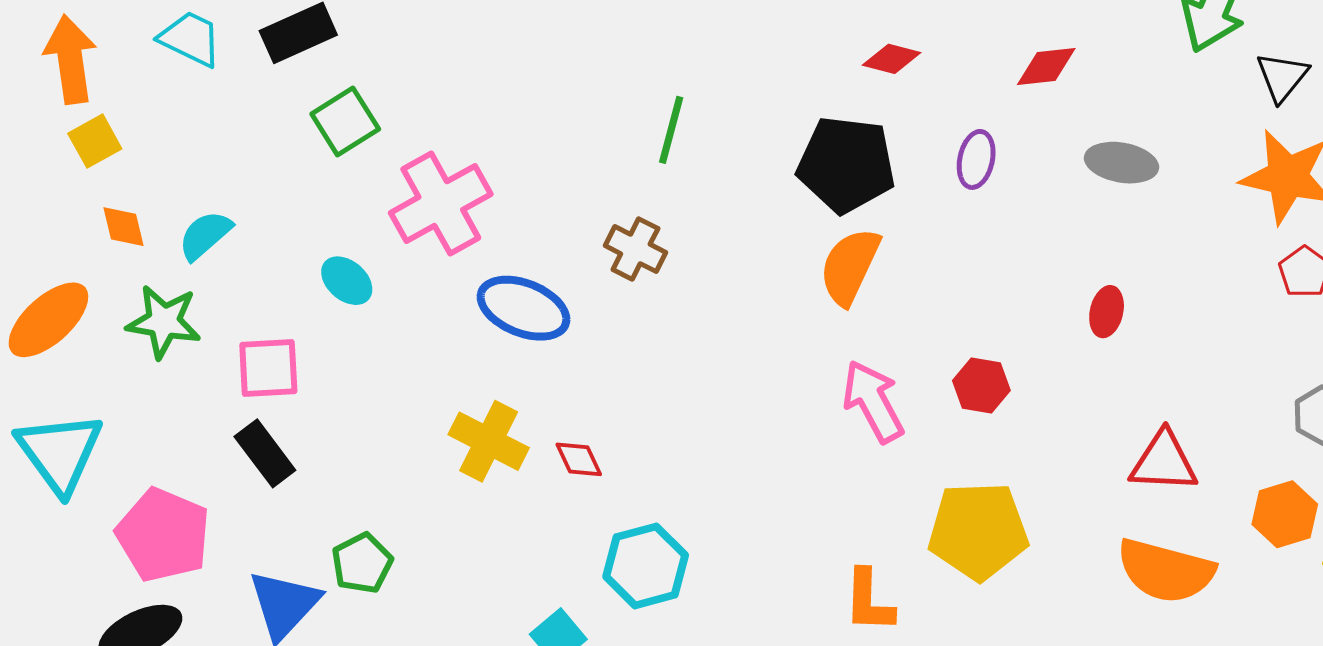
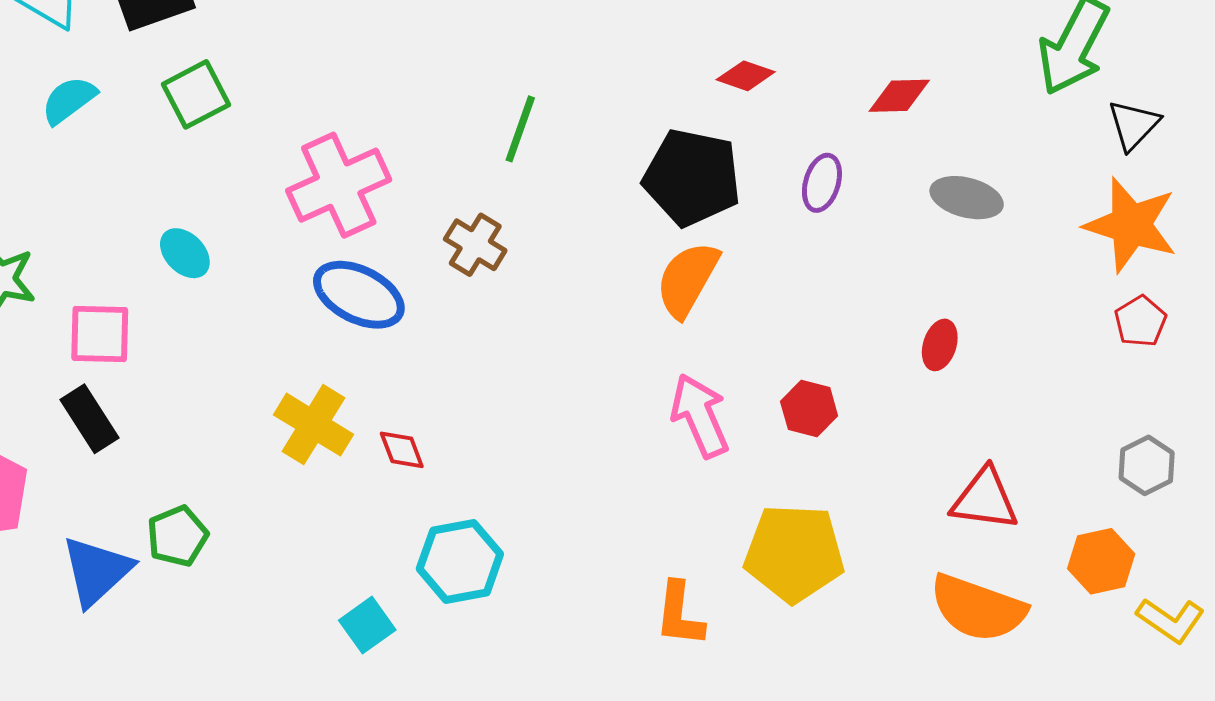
pink cross: (441, 203) -> (339, 185), moved
cyan semicircle: (205, 235) -> (69, 100), moved

